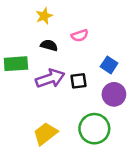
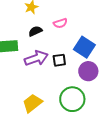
black semicircle: (49, 45) -> (35, 31), turned -40
blue square: (109, 65) -> (84, 47), size x1.5

